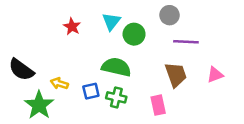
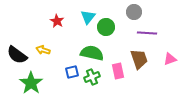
yellow arrow: (59, 84) -> (43, 50), moved
green cross: (116, 97) -> (92, 77), turned -35
pink rectangle: (158, 105) -> (118, 71), moved

